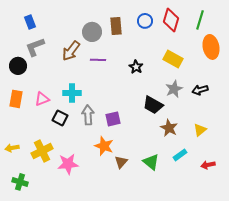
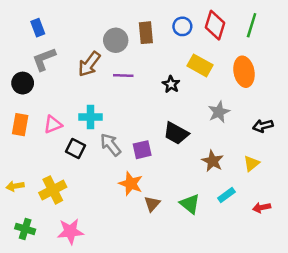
orange ellipse: (211, 47) -> (244, 72), moved
yellow rectangle: (173, 59) -> (200, 65), moved
black arrow: (200, 90) -> (263, 126), moved
black trapezoid: (153, 105) -> (176, 133), moved
gray arrow: (88, 115) -> (111, 145), turned -36
pink star: (68, 164) -> (70, 231), moved

